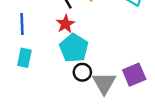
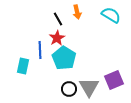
blue line: (22, 24) -> (40, 50), moved
black circle: (82, 72) -> (69, 89), moved

